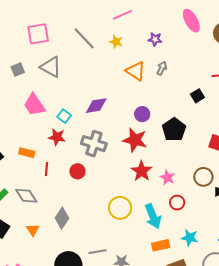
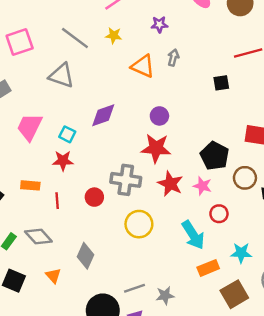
gray triangle: (51, 67) -> (61, 76), moved
black square: (197, 96) -> (221, 83), turned 32
pink trapezoid: (34, 105) -> (29, 127), turned 70
black pentagon: (174, 129) -> (215, 156), moved
gray cross: (94, 144) -> (126, 180), moved
yellow circle: (120, 208) -> (139, 224), moved

